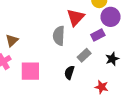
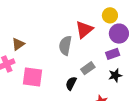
purple rectangle: (98, 35) -> (113, 54), moved

